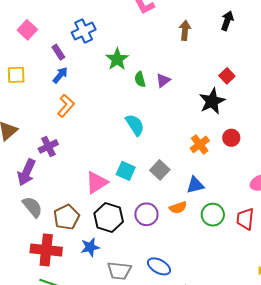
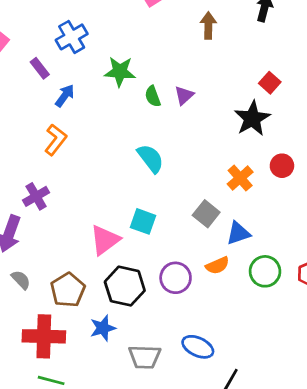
green star: (117, 59) -> (120, 72), turned -30
blue arrow: (60, 75) -> (65, 96), moved
gray square: (160, 170) -> (206, 214), moved
gray semicircle: (32, 207) -> (21, 280), size x0.7

